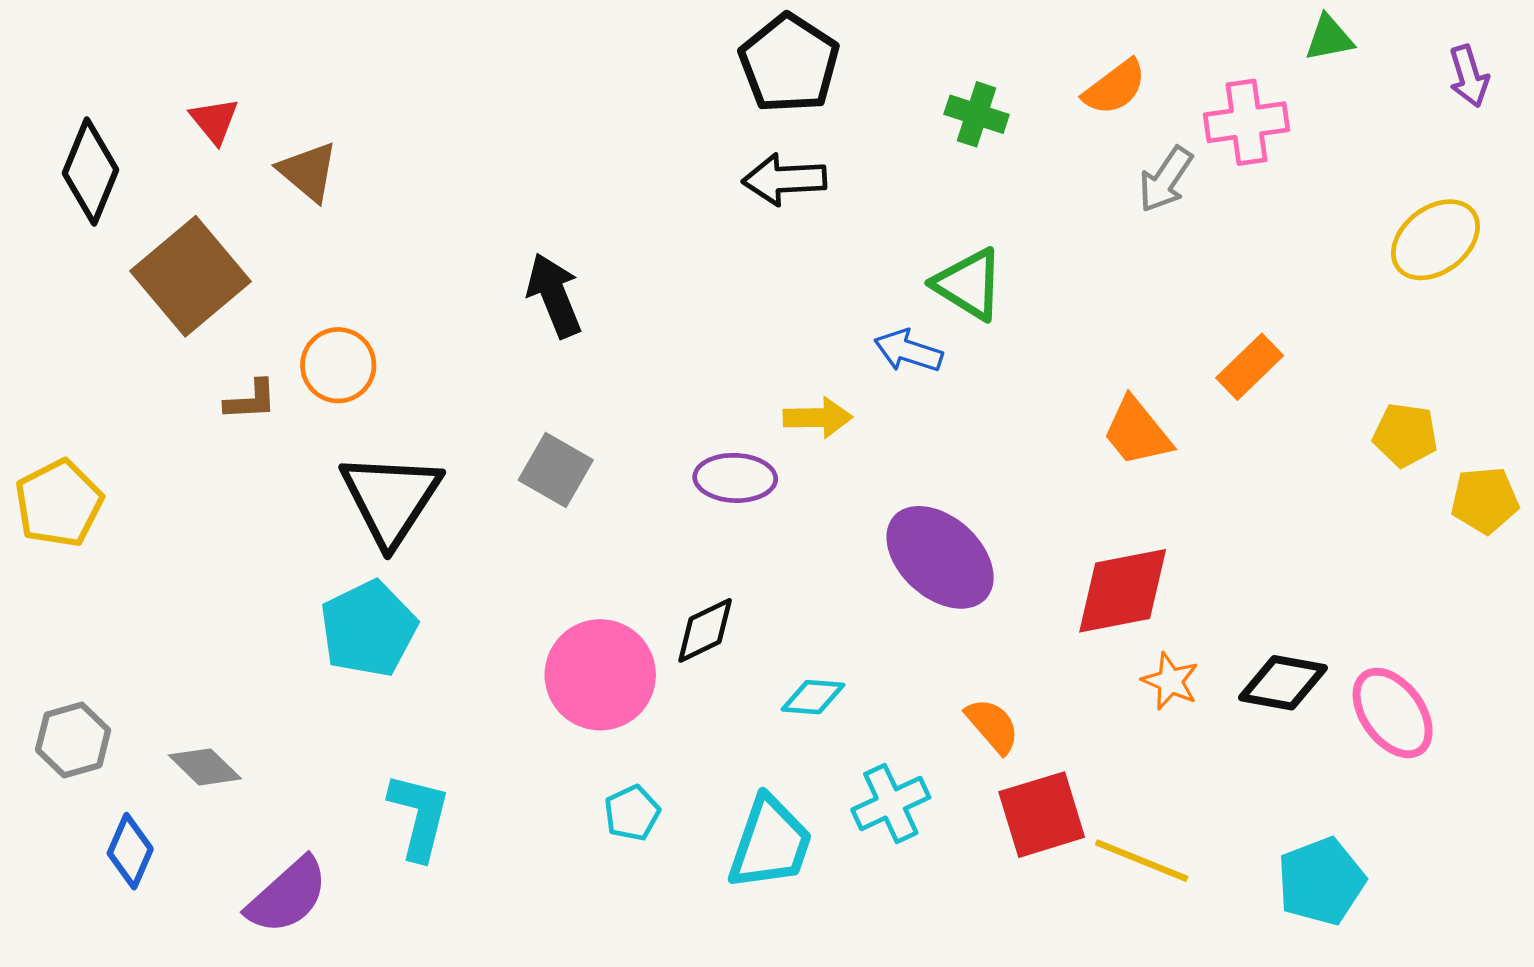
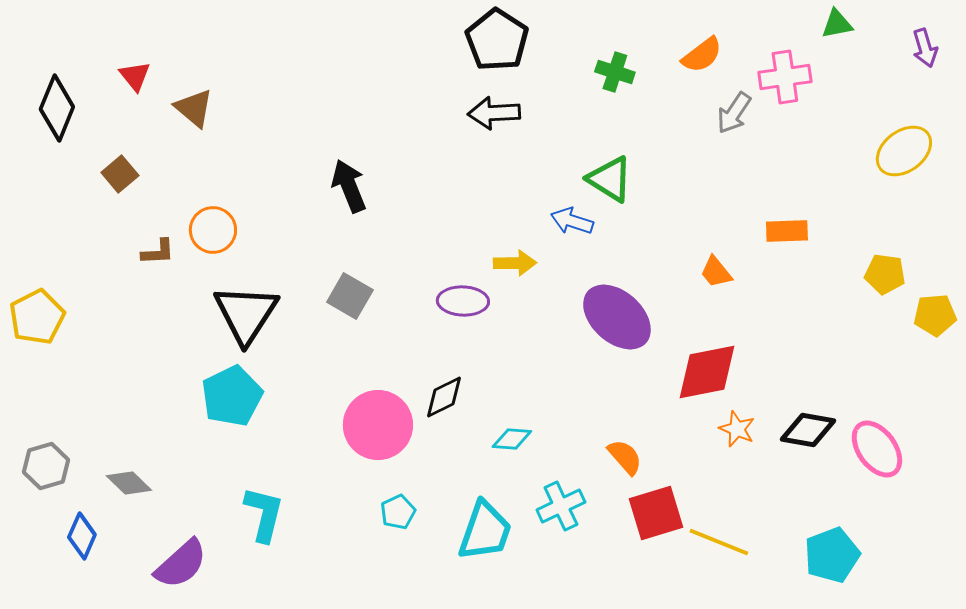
brown square: (191, 276) -> (120, 174), size x0.5
orange rectangle: (1250, 367) -> (787, 231), turned 42
orange trapezoid: (1137, 432) -> (716, 272), size x0.7
purple ellipse: (940, 557) -> (617, 317), moved

